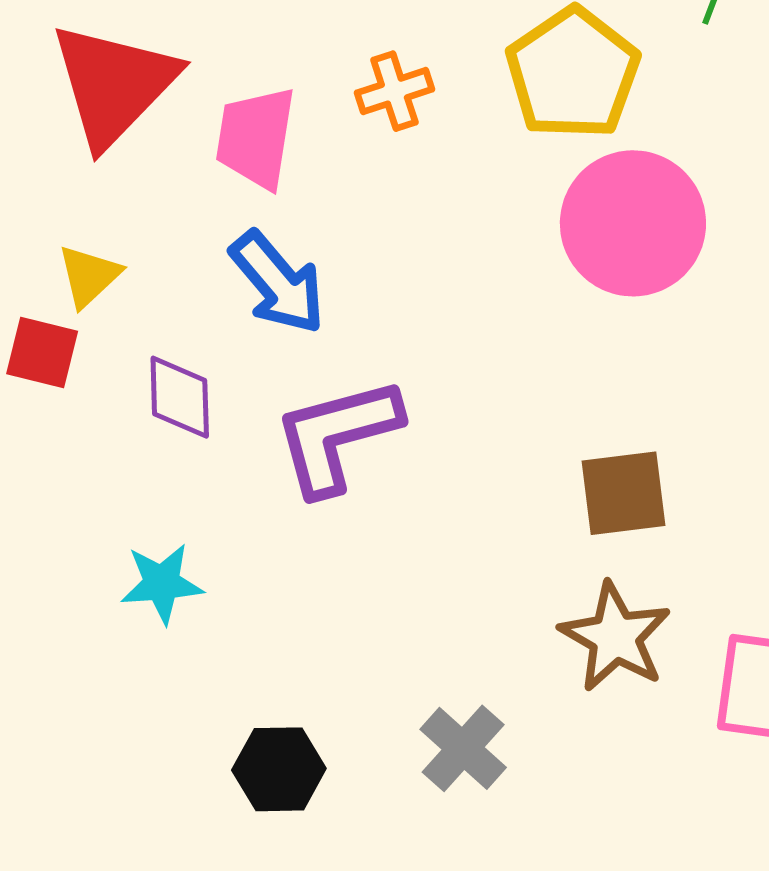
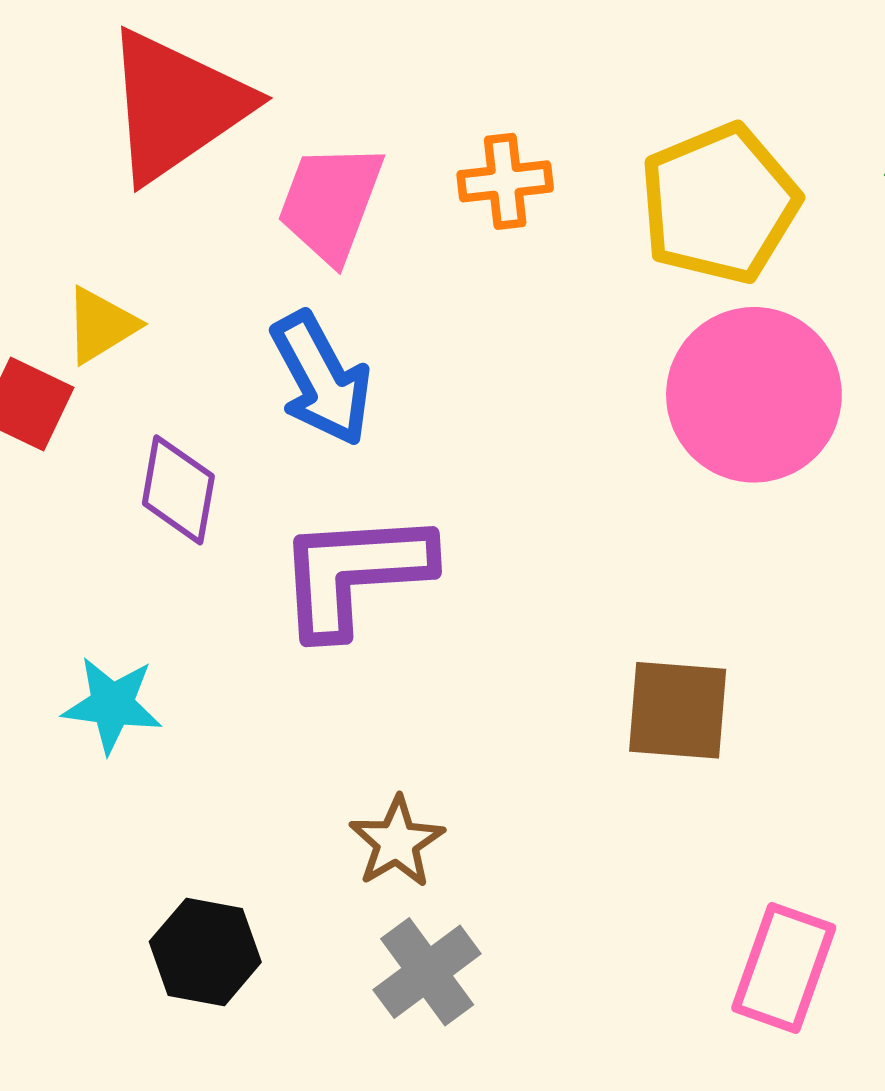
brown star: (615, 637) -> (397, 842), moved, size x0.7

